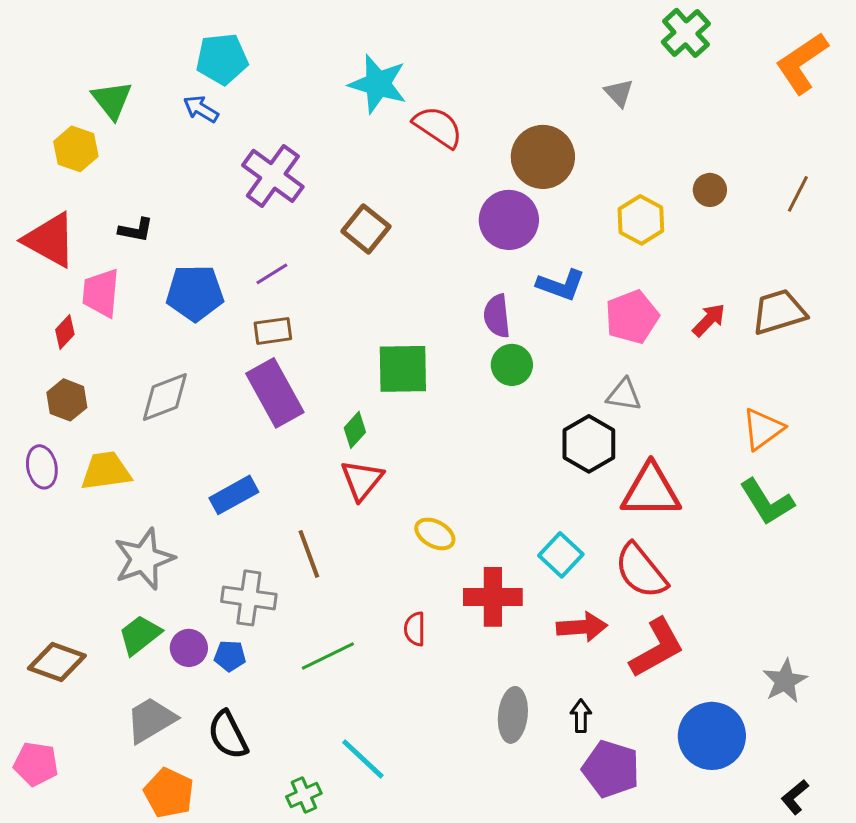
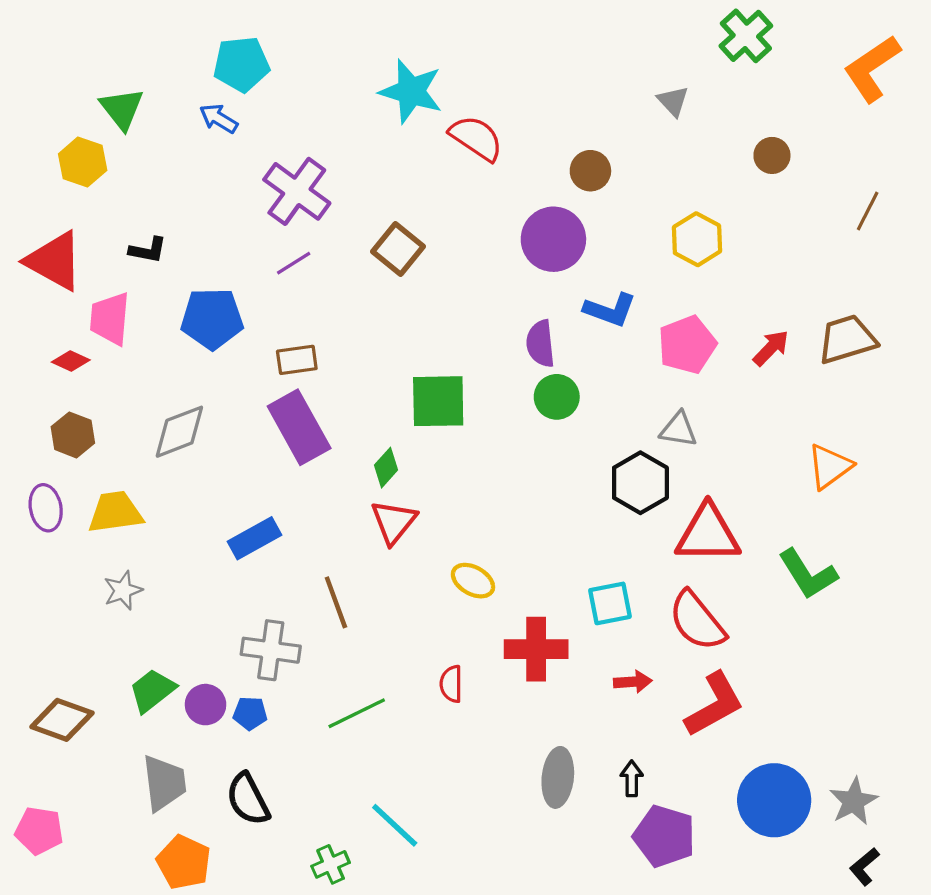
brown circle: (543, 157) -> (590, 171), size x0.6
brown circle: (710, 190) -> (772, 155), moved
purple line: (272, 274) -> (294, 263), moved
red diamond: (65, 332) -> (71, 361), turned 72
green L-shape: (767, 502) -> (808, 574), moved
cyan square: (561, 555) -> (610, 603), turned 36
gray star: (144, 559) -> (123, 590), moved, size x0.6
red arrow: (582, 627) -> (633, 682), size x0.7
gray star: (785, 681) -> (854, 801), moved
gray trapezoid: (151, 720) -> (164, 783), turned 114

